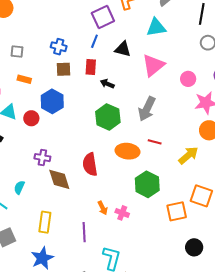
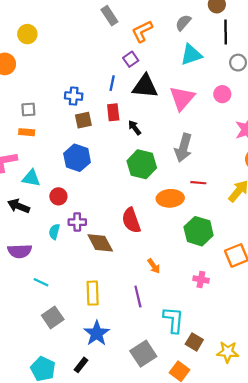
purple square: (103, 17) -> (131, 59), moved, size x0.6
cyan triangle: (156, 27) -> (191, 55), moved
black triangle: (123, 49) -> (145, 86), size x1.4
orange rectangle: (24, 79) -> (27, 132), moved
pink circle: (188, 79) -> (222, 94), moved
black arrow: (107, 84) -> (135, 128), turned 40
red circle: (31, 118) -> (58, 196), moved
cyan semicircle: (19, 187) -> (54, 232), moved
pink cross: (122, 213) -> (201, 279), moved

